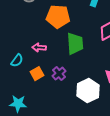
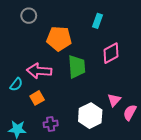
pink arrow: (39, 48) -> (39, 71), size x1.6
purple cross: (59, 74) -> (51, 124), moved, turned 32

